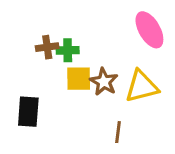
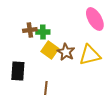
yellow square: (79, 79) -> (50, 50), turned 36
brown line: (118, 132) -> (46, 88), moved

